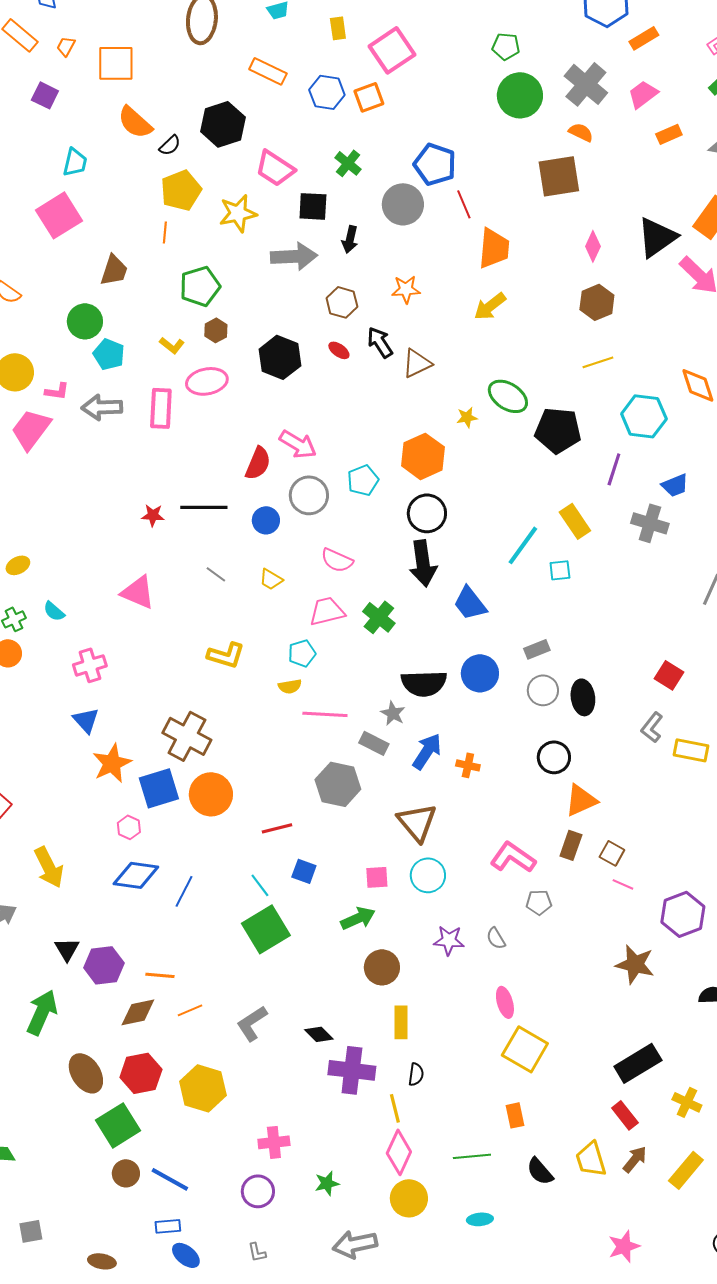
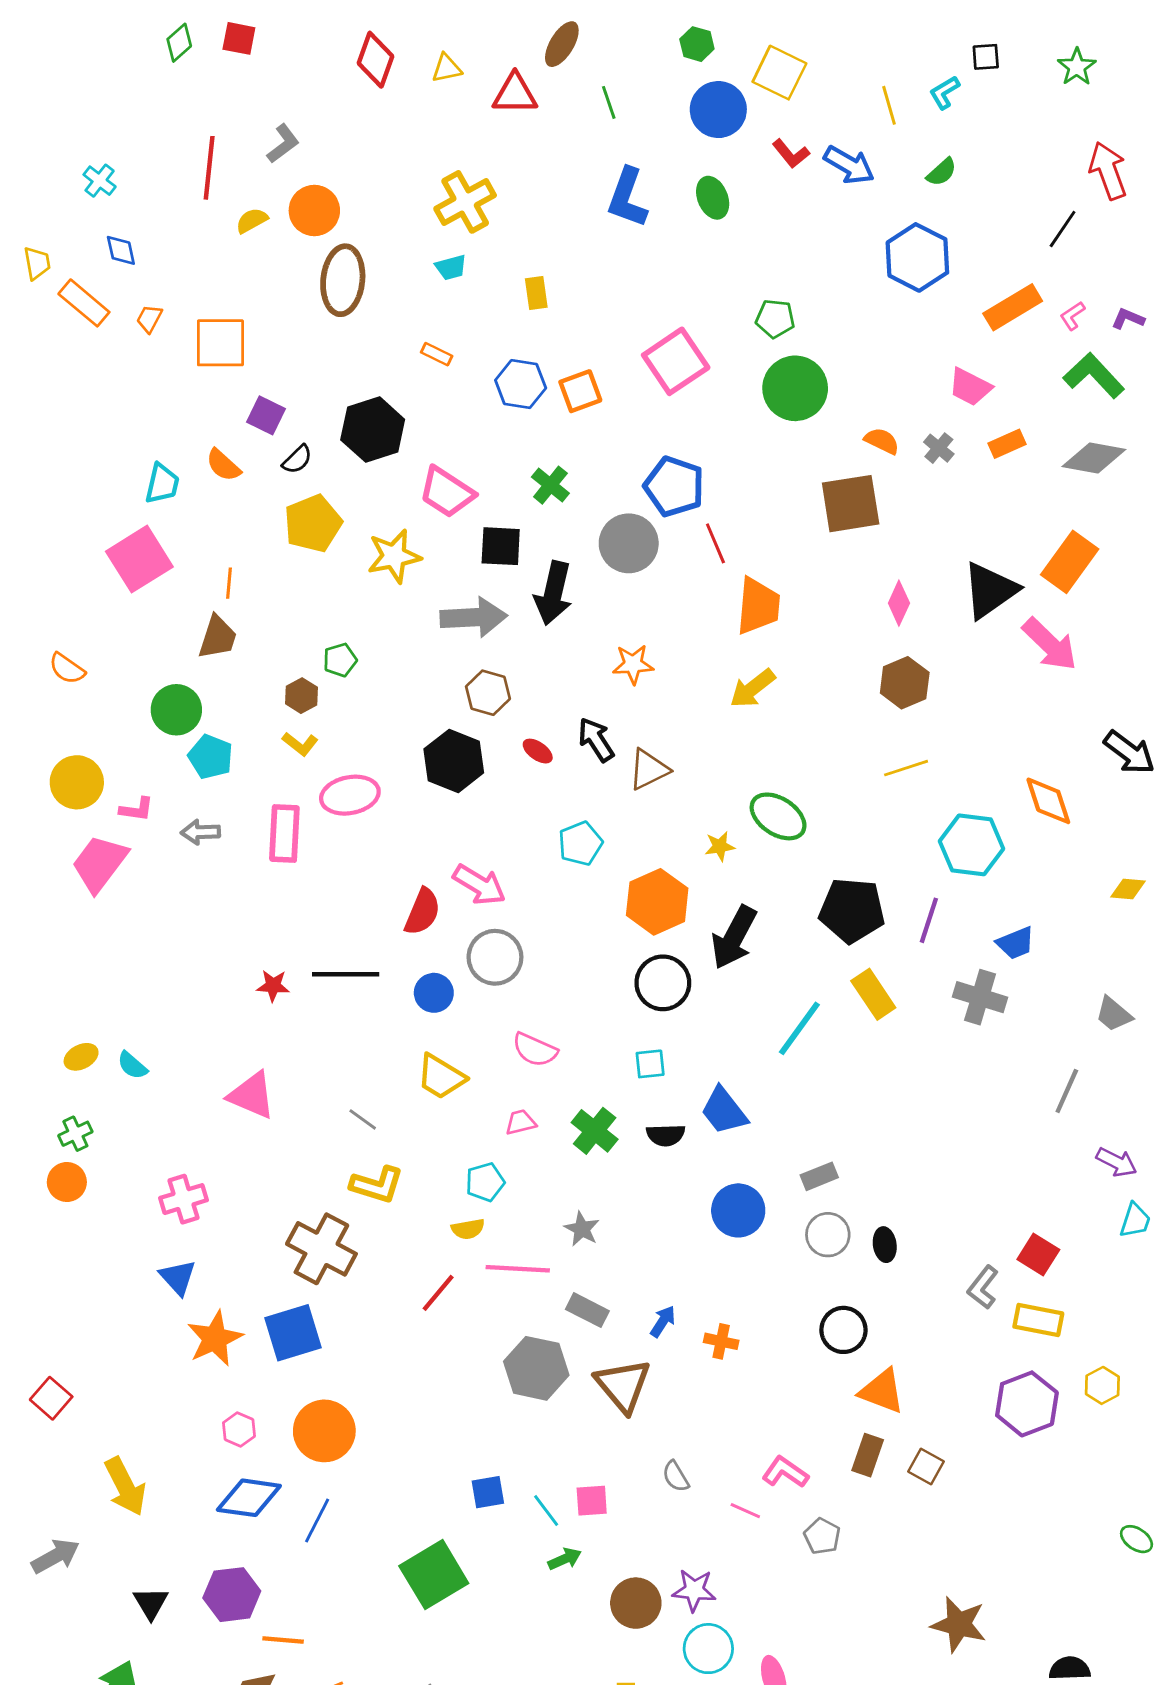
orange rectangle: (644, 38) -> (1013, 307), moved, size x1.4
pink square: (392, 50) -> (676, 361), moved
orange rectangle: (268, 71) -> (437, 354), size x0.6
gray cross: (586, 84) -> (939, 448), moved, size x0.5
pink trapezoid: (643, 94) -> (970, 387), turned -116
purple square: (45, 95) -> (266, 415), moved
orange semicircle: (135, 122) -> (223, 465), moved, size x0.7
orange line: (165, 232) -> (229, 583), moved
black arrow: (350, 239) -> (553, 593), size x1.6
green pentagon: (200, 286) -> (340, 660), size x0.6
brown hexagon: (342, 302) -> (488, 693), moved
brown hexagon: (216, 330) -> (302, 696), moved
gray arrow: (102, 407) -> (201, 832), size x0.7
black pentagon: (558, 430) -> (852, 910), moved
cyan pentagon: (363, 480) -> (580, 843), moved
black arrow: (423, 563) -> (734, 937), moved, turned 36
cyan square: (560, 570) -> (650, 1064), moved
gray line: (216, 574) -> (363, 1119), moved
yellow trapezoid: (271, 579) -> (441, 1077), size x1.5
cyan semicircle: (54, 611) -> (132, 1065), moved
pink trapezoid: (327, 611) -> (521, 1122), size x0.6
red square: (669, 675) -> (1038, 1255), moved
black semicircle: (424, 683) -> (666, 1135), moved, size x0.6
black ellipse: (583, 697) -> (885, 1245), size x0.7
gray star: (393, 713) -> (582, 1229), moved
brown cross: (187, 736) -> (321, 1249), moved
blue arrow: (427, 751) -> (663, 1321), size x0.6
blue square: (159, 788) -> (293, 1333), moved
orange circle: (211, 794) -> (324, 1431), moved
orange triangle: (581, 800) -> (882, 1391), turned 45
brown triangle: (417, 822) -> (623, 1385), moved
red line: (277, 828) -> (438, 1293), moved, turned -36
pink L-shape: (513, 857) -> (785, 1472), size x0.7
blue square: (304, 871) -> (488, 1492), turned -30
cyan circle: (428, 875) -> (708, 1649), moved
pink line: (623, 884) -> (745, 1511), moved
cyan line: (260, 885) -> (546, 1511), moved
gray pentagon: (539, 902) -> (822, 1536), turned 30
purple hexagon: (683, 914) -> (1027, 1404), moved
green arrow: (358, 918) -> (565, 1559), size x0.7
gray semicircle: (496, 938) -> (676, 1476), moved
purple hexagon: (104, 965) -> (232, 1595), moved
brown circle: (382, 967) -> (636, 1603), moved

